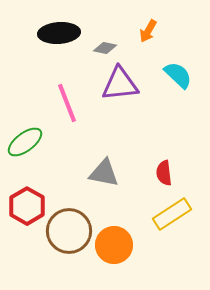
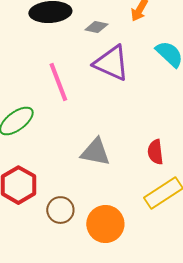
purple triangle: (120, 84) -> (111, 63), turned 30
brown circle: (69, 231) -> (60, 210), size x0.6

